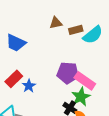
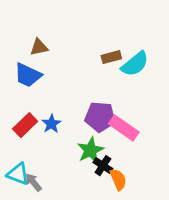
brown triangle: (56, 23) -> (39, 47), moved
blue star: (29, 86) -> (51, 124), moved
green star: (81, 97) -> (90, 150), moved

